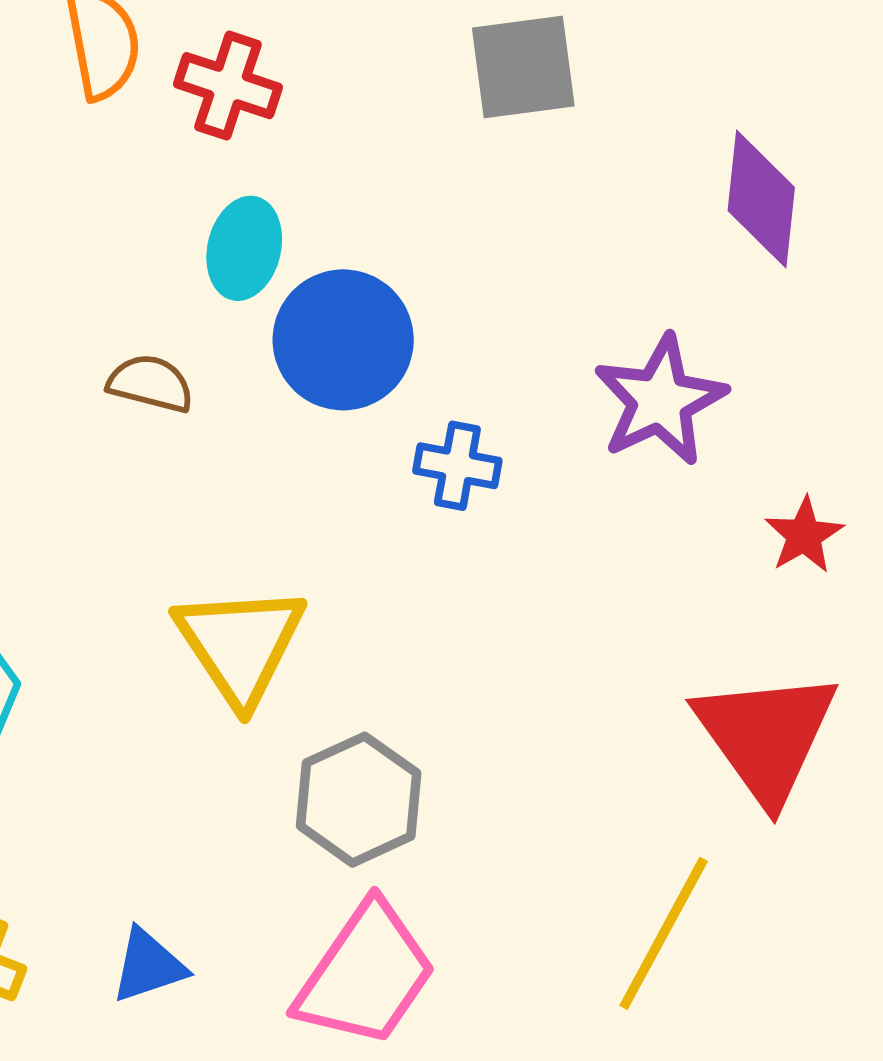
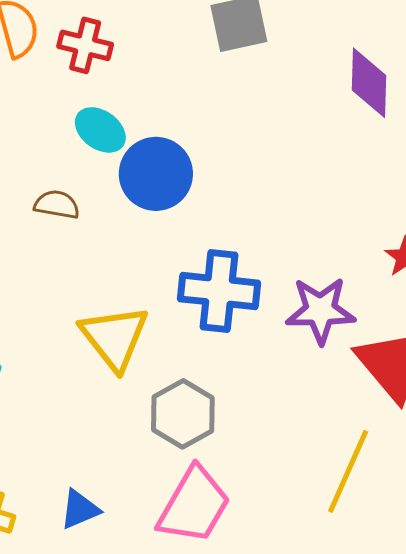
cyan ellipse: (244, 248) -> (100, 130), turned -63
purple star: (660, 400) -> (320, 310), moved, turned 30
blue cross: (457, 466) -> (219, 291), moved, size x1.8

